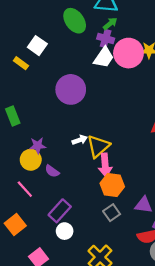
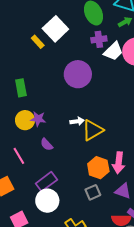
purple cross: (106, 39) -> (99, 39), moved, turned -35
white square: (37, 46) -> (55, 29), size x1.4
yellow circle: (31, 160) -> (25, 120), moved
pink arrow: (105, 165) -> (119, 163), moved
white circle: (65, 231) -> (47, 201), size x1.5

